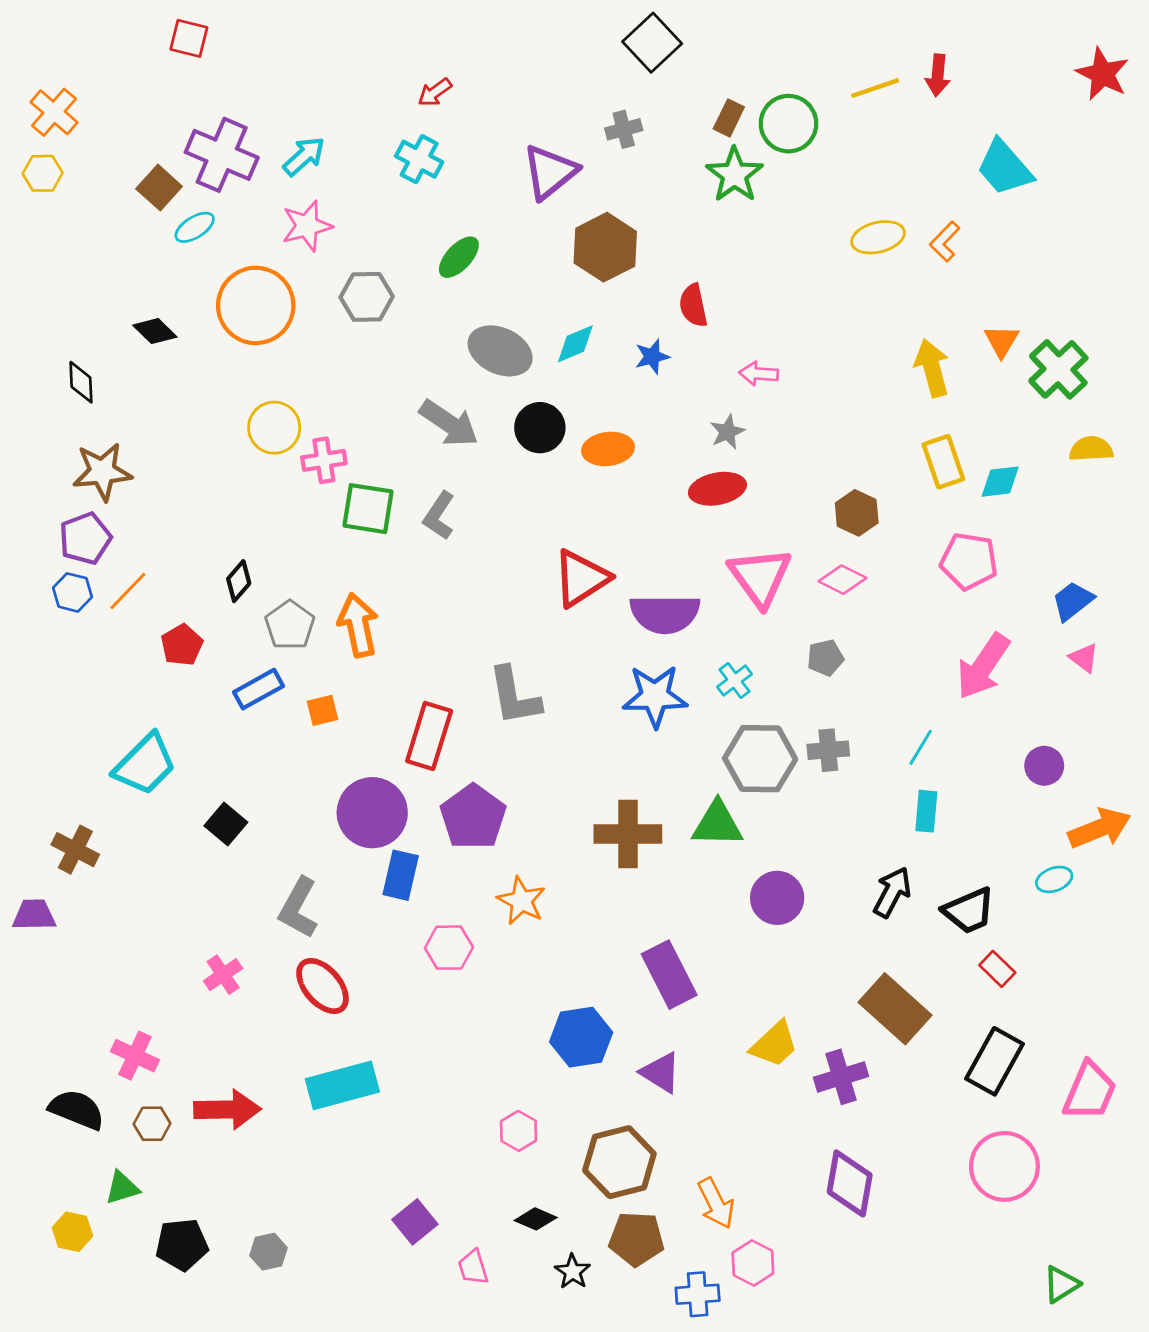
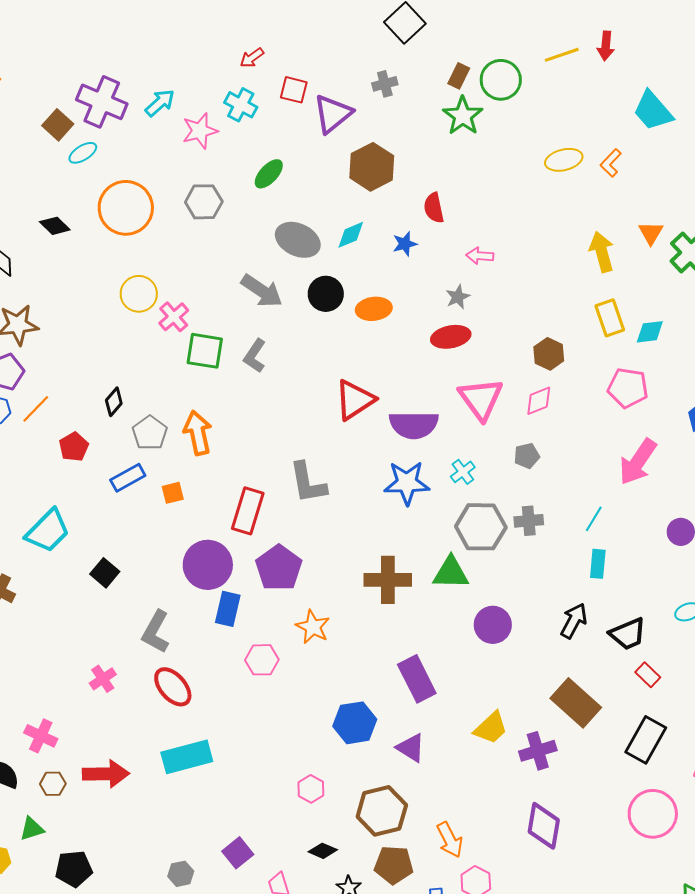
red square: (189, 38) -> (294, 90), moved
pink star: (307, 226) -> (200, 131), moved
pink cross: (324, 460) -> (174, 317), turned -32
pink diamond: (842, 580) -> (539, 401), turned -48
gray hexagon: (269, 1252) -> (181, 874), moved

